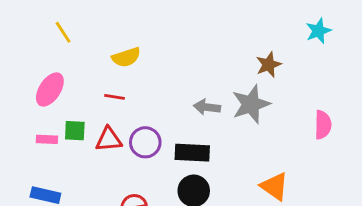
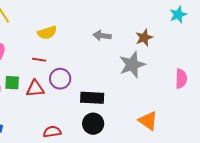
gray arrow: (207, 107) -> (102, 36), moved
purple circle: (145, 142) -> (60, 79), moved

